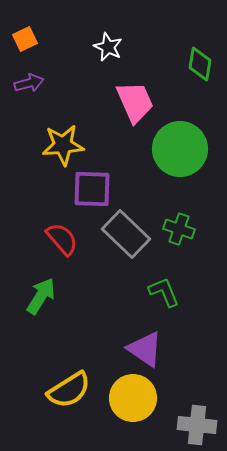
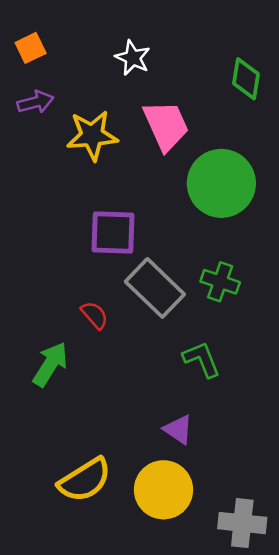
yellow star: (63, 145) -> (92, 135), moved
red semicircle: (62, 239) -> (95, 315), moved, size x0.7
purple triangle: (145, 349) -> (178, 430), size x0.7

